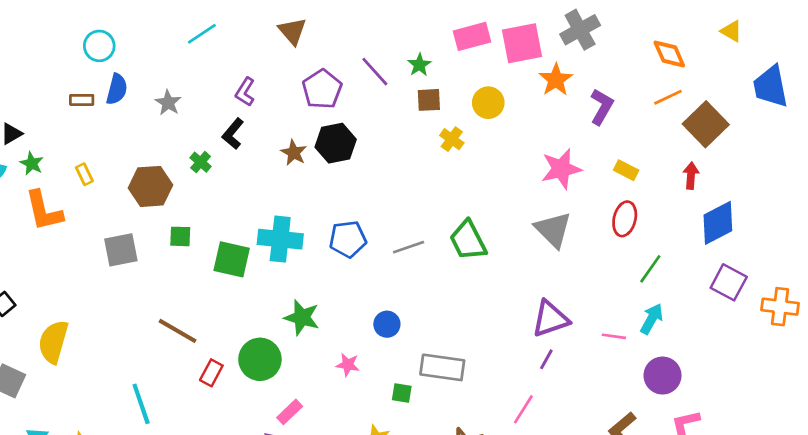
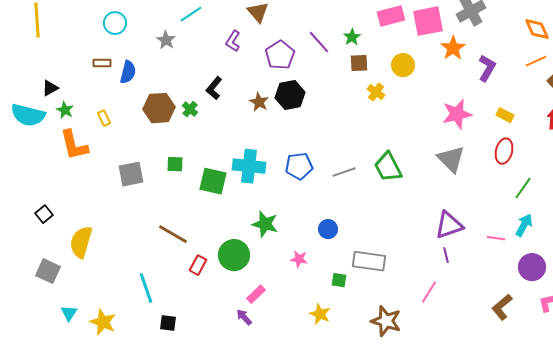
blue semicircle: (117, 89) -> (128, 72), moved
purple L-shape: (245, 92) -> (233, 41), moved
gray star: (168, 103) -> (166, 40), moved
brown hexagon: (151, 186) -> (159, 108), moved
purple line: (546, 359) -> (446, 255), turned -42

